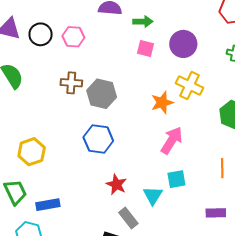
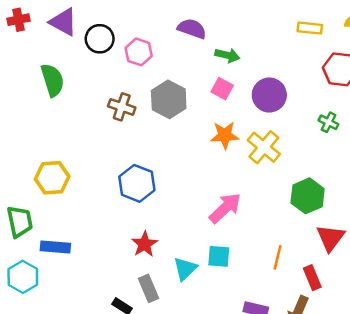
gray hexagon: (102, 94) -> (169, 99), moved
orange star: (162, 102) -> (225, 135), moved

